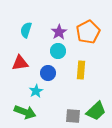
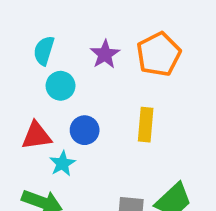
cyan circle: (58, 51) -> (61, 86), moved
red triangle: (20, 63) -> (36, 136), moved

